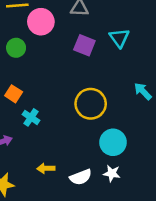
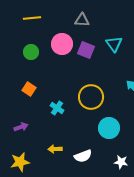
pink circle: (41, 22) -> (62, 44), moved
cyan cross: (31, 117) -> (57, 108), moved
white star: (112, 173) -> (121, 162), moved

